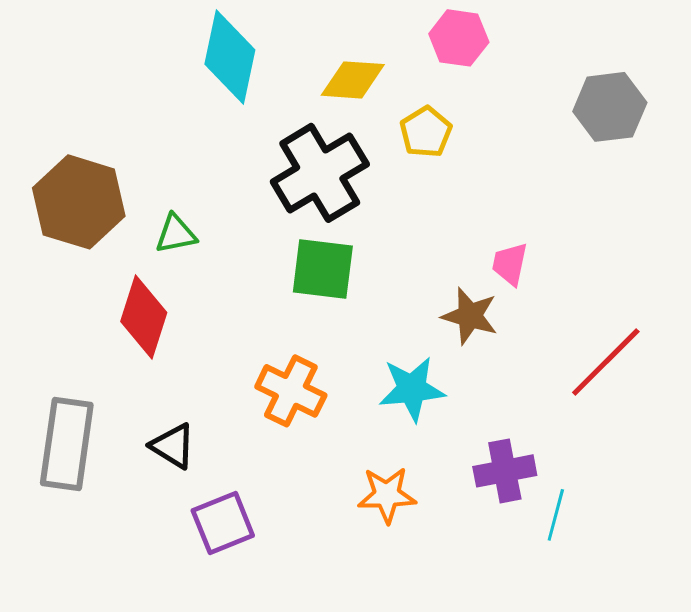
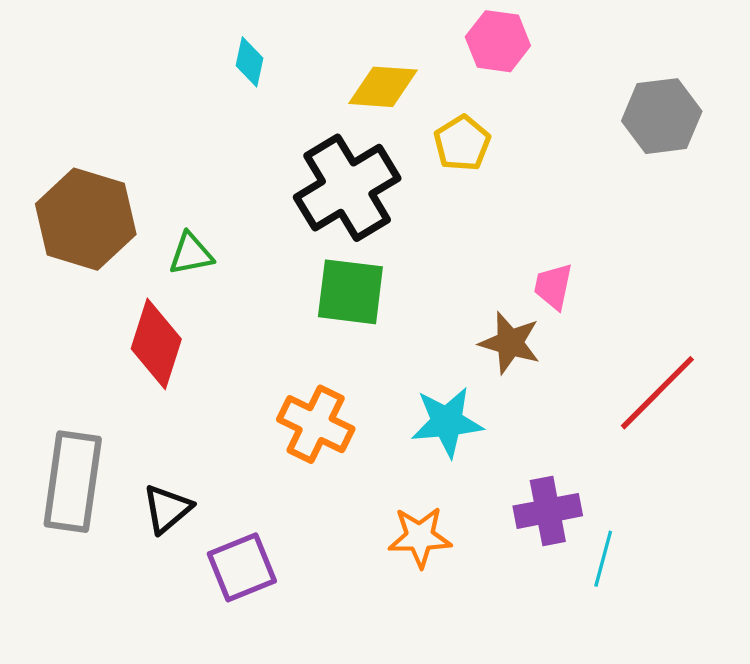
cyan diamond: (230, 57) -> (249, 62), size x0.5
black triangle: (173, 446) -> (167, 509), moved, turned 48

